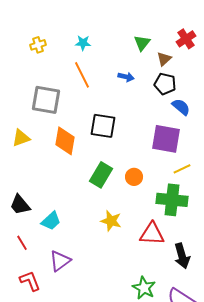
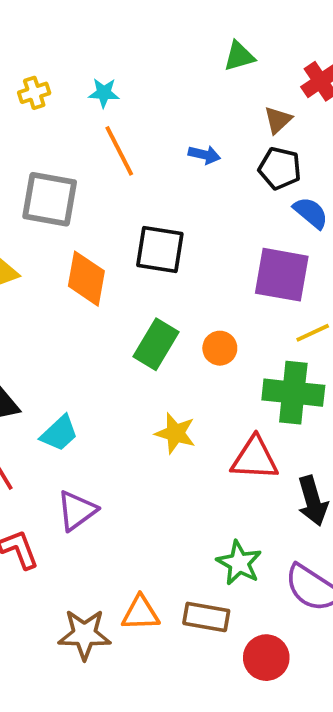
cyan star: (83, 43) -> (104, 93), moved
green triangle: (142, 43) -> (239, 56), moved, turned 36

